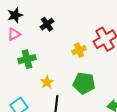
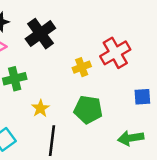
black cross: (47, 24) -> (40, 34), size x1.6

